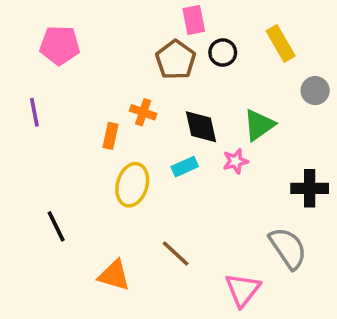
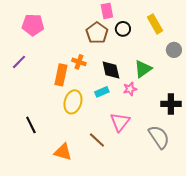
purple line: (34, 112) -> (19, 62), turned 56
orange rectangle: (110, 136) -> (61, 75), size x1.5
pink triangle: (243, 290) -> (120, 122), moved

